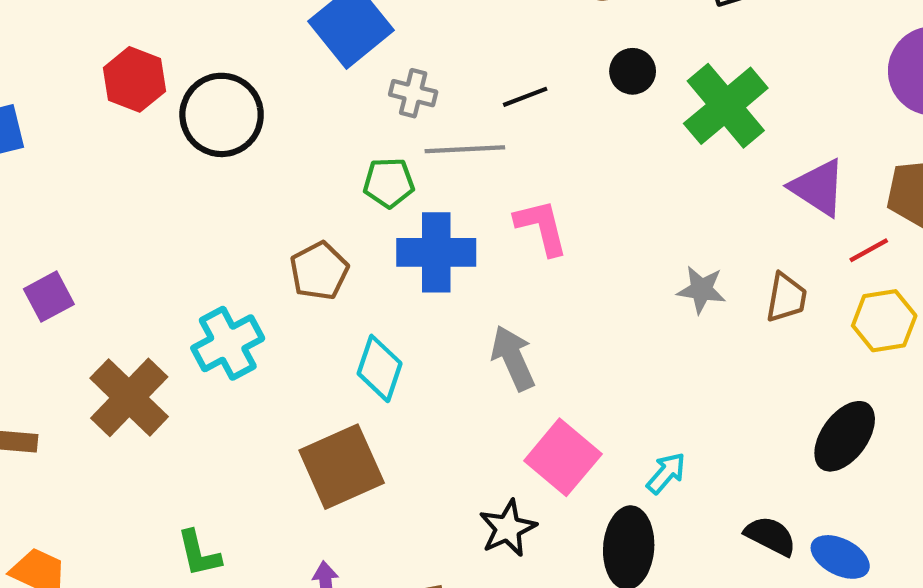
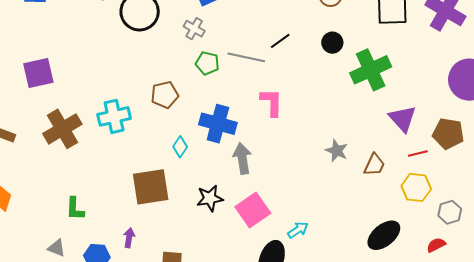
gray cross: (413, 93) -> (194, 29), moved
black line: (525, 97) -> (280, 41), turned -30
blue cross: (436, 252) -> (218, 124), moved
purple square: (49, 297) -> (38, 73), size x1.4
cyan diamond: (380, 368) -> (180, 147), size x0.7
black star: (508, 528) -> (210, 198), moved

